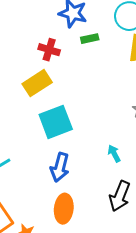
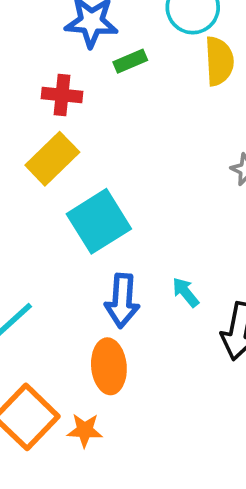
cyan arrow: (114, 154) -> (186, 292), moved
orange ellipse: (64, 209) -> (109, 366), moved

